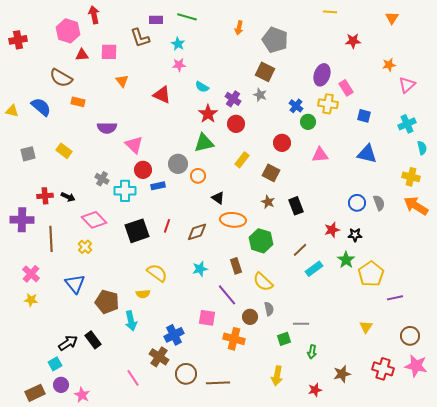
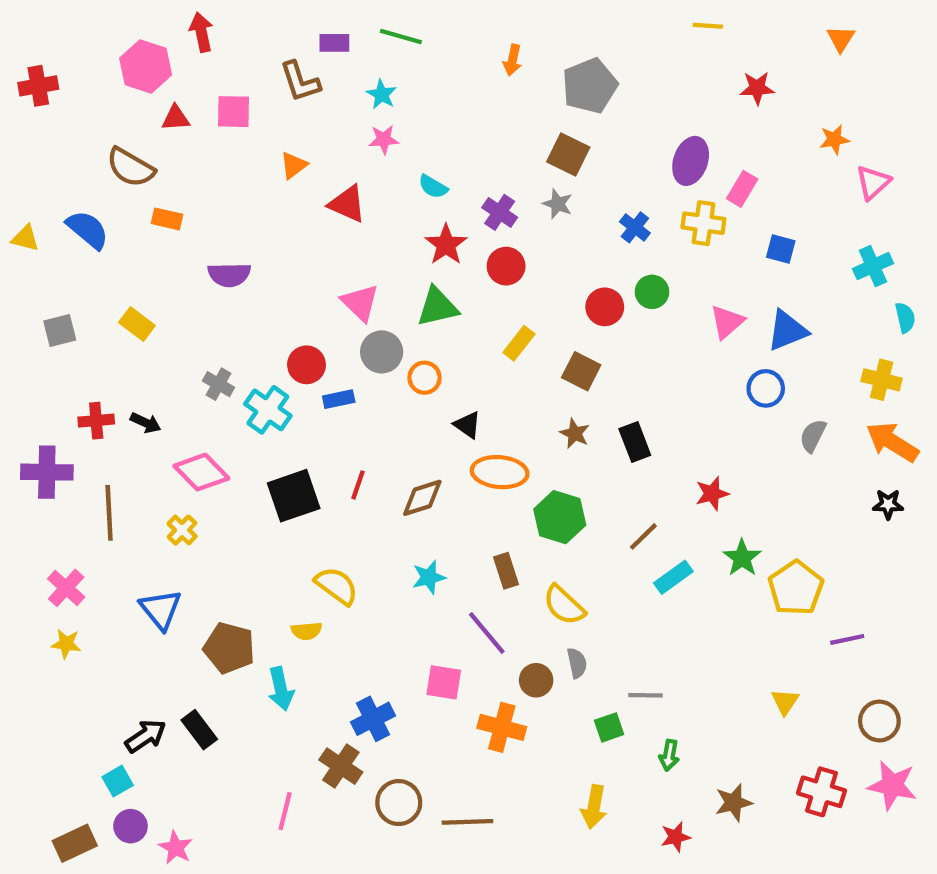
gray pentagon: (275, 40) -> (590, 86), turned 30
orange triangle: (122, 81) -> (294, 165), moved, turned 32
pink rectangle: (346, 88) -> (742, 189), turned 63
green circle: (308, 122) -> (652, 292), moved
pink triangle: (134, 145) -> (360, 303), moved
blue triangle: (367, 154) -> (787, 330), turned -35
pink triangle: (320, 155) -> (727, 322), moved, turned -36
cyan cross: (125, 191) -> (268, 410), turned 35
blue circle: (357, 203) -> (766, 388), moved
gray semicircle: (379, 203) -> (813, 436), turned -133
black star: (355, 235) -> (888, 504), moved
pink line: (133, 378) -> (285, 811), turned 48

